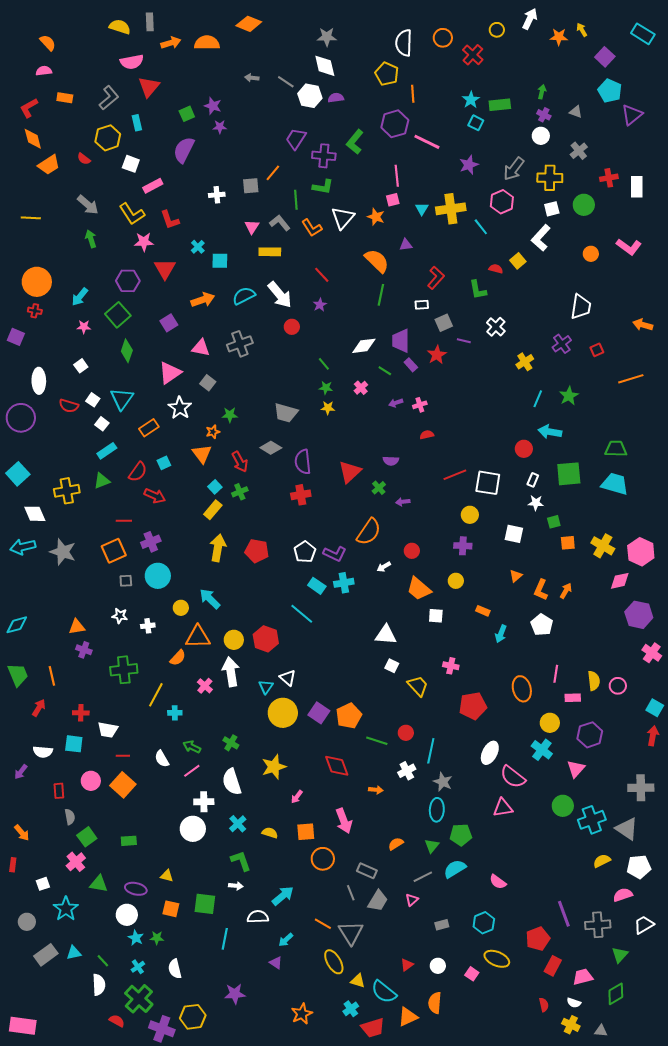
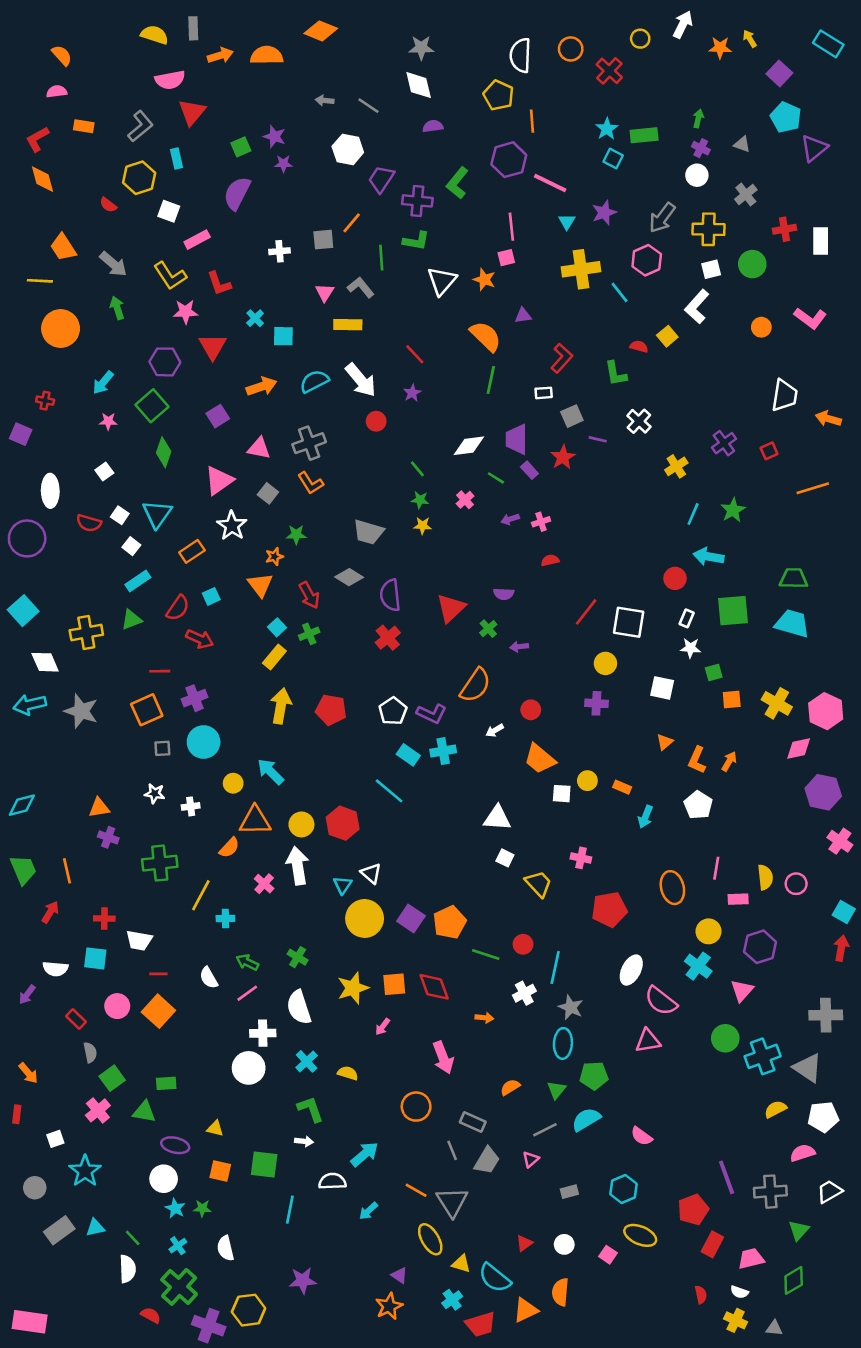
white hexagon: (310, 96) -> (348, 149), moved
orange trapezoid: (49, 165) -> (63, 247), moved, turned 90
cyan triangle: (422, 209) -> (567, 222), moved
orange L-shape: (312, 228) -> (310, 483), moved
orange circle: (37, 282) -> (61, 328), moved
white trapezoid: (581, 307) -> (785, 395), moved
red line: (455, 475) -> (586, 612), turned -30
red cross: (301, 495) -> (388, 638), turned -30
yellow circle: (456, 581) -> (587, 781), moved
red rectangle: (59, 791) -> (76, 1019), turned -42
orange square: (306, 832) -> (394, 984), moved
green triangle: (99, 884) -> (144, 1112), moved
purple triangle: (276, 963) -> (399, 1275), moved

